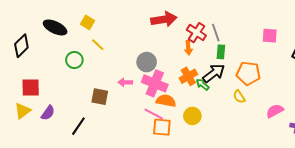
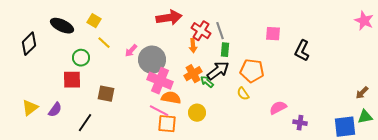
gray circle: (147, 62) -> (152, 60), size x1.4
pink arrow: (125, 82) -> (131, 51), moved, turned -48
red square: (31, 87) -> (72, 80), moved

